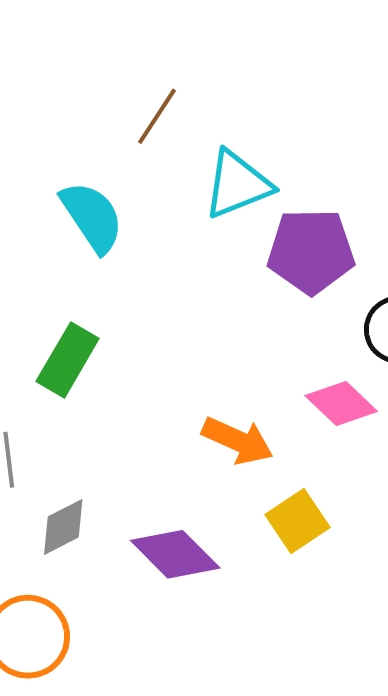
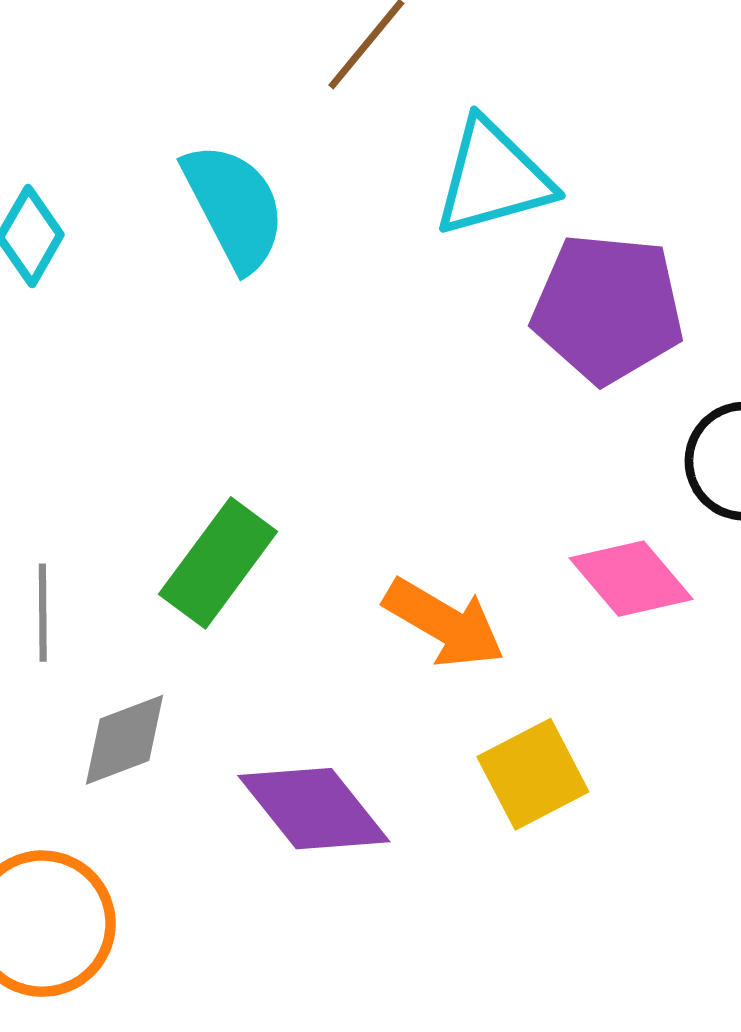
green rectangle: (68, 360) -> (218, 563), moved

